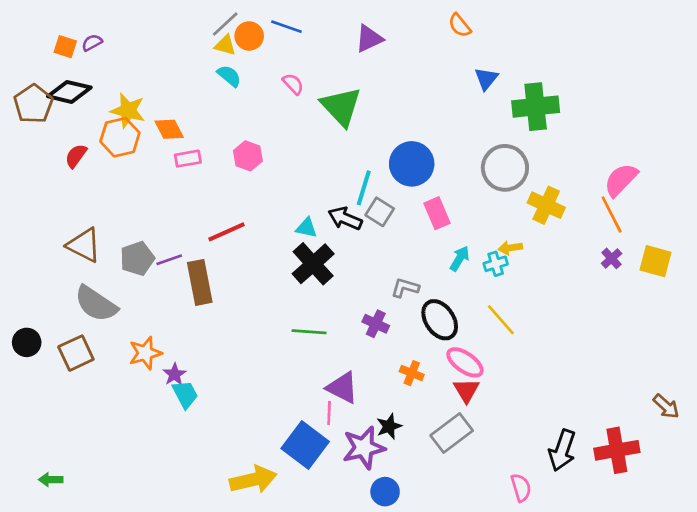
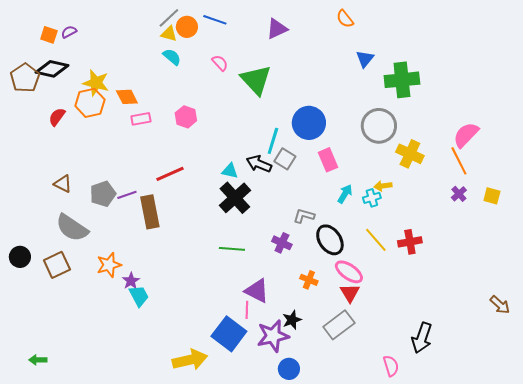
brown triangle: (84, 245) -> (63, 184), size x0.7
yellow square: (655, 261) -> (492, 196), size x0.7
red cross: (617, 450) -> (410, 242), moved, size x0.7

